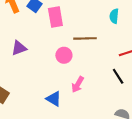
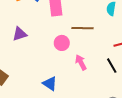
pink arrow: (78, 84) -> (81, 62), moved, turned 119

